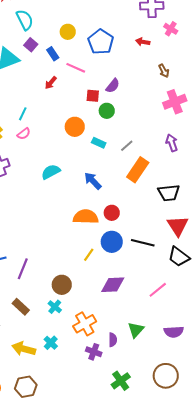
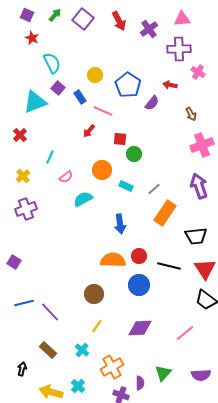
red arrow: (51, 83) -> (89, 131), moved
purple semicircle: (113, 86) -> (152, 103), moved
pink semicircle: (24, 134) -> (66, 177), moved
purple arrow: (172, 143) -> (199, 186), size x1.4
cyan semicircle: (51, 172) -> (83, 199), moved
blue arrow: (93, 181) -> (120, 224), turned -144
black line: (143, 243) -> (169, 266), moved
yellow line: (89, 255) -> (97, 326), moved
purple line: (23, 269) -> (50, 312), turned -65
brown circle: (62, 285) -> (94, 294), moved

